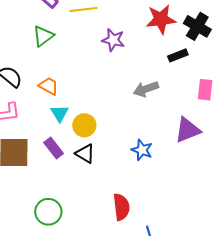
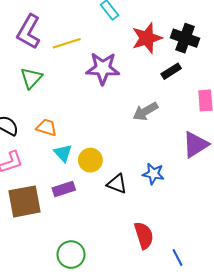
purple star: (113, 40) -> (103, 68), size x1.4
purple rectangle: (54, 148) -> (64, 189), turned -60
black triangle: (85, 154) -> (117, 184), moved

